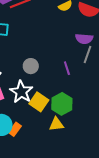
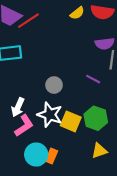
purple line: (67, 68) -> (93, 79), turned -32
yellow triangle: (56, 124) -> (99, 151), moved

